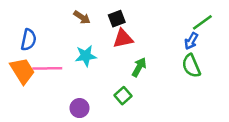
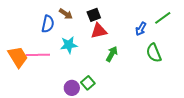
blue semicircle: (29, 40) -> (48, 24), moved
blue arrow: (191, 41) -> (141, 29), moved
green square: (123, 96) -> (88, 83), moved
purple circle: (79, 108) -> (72, 88), moved

